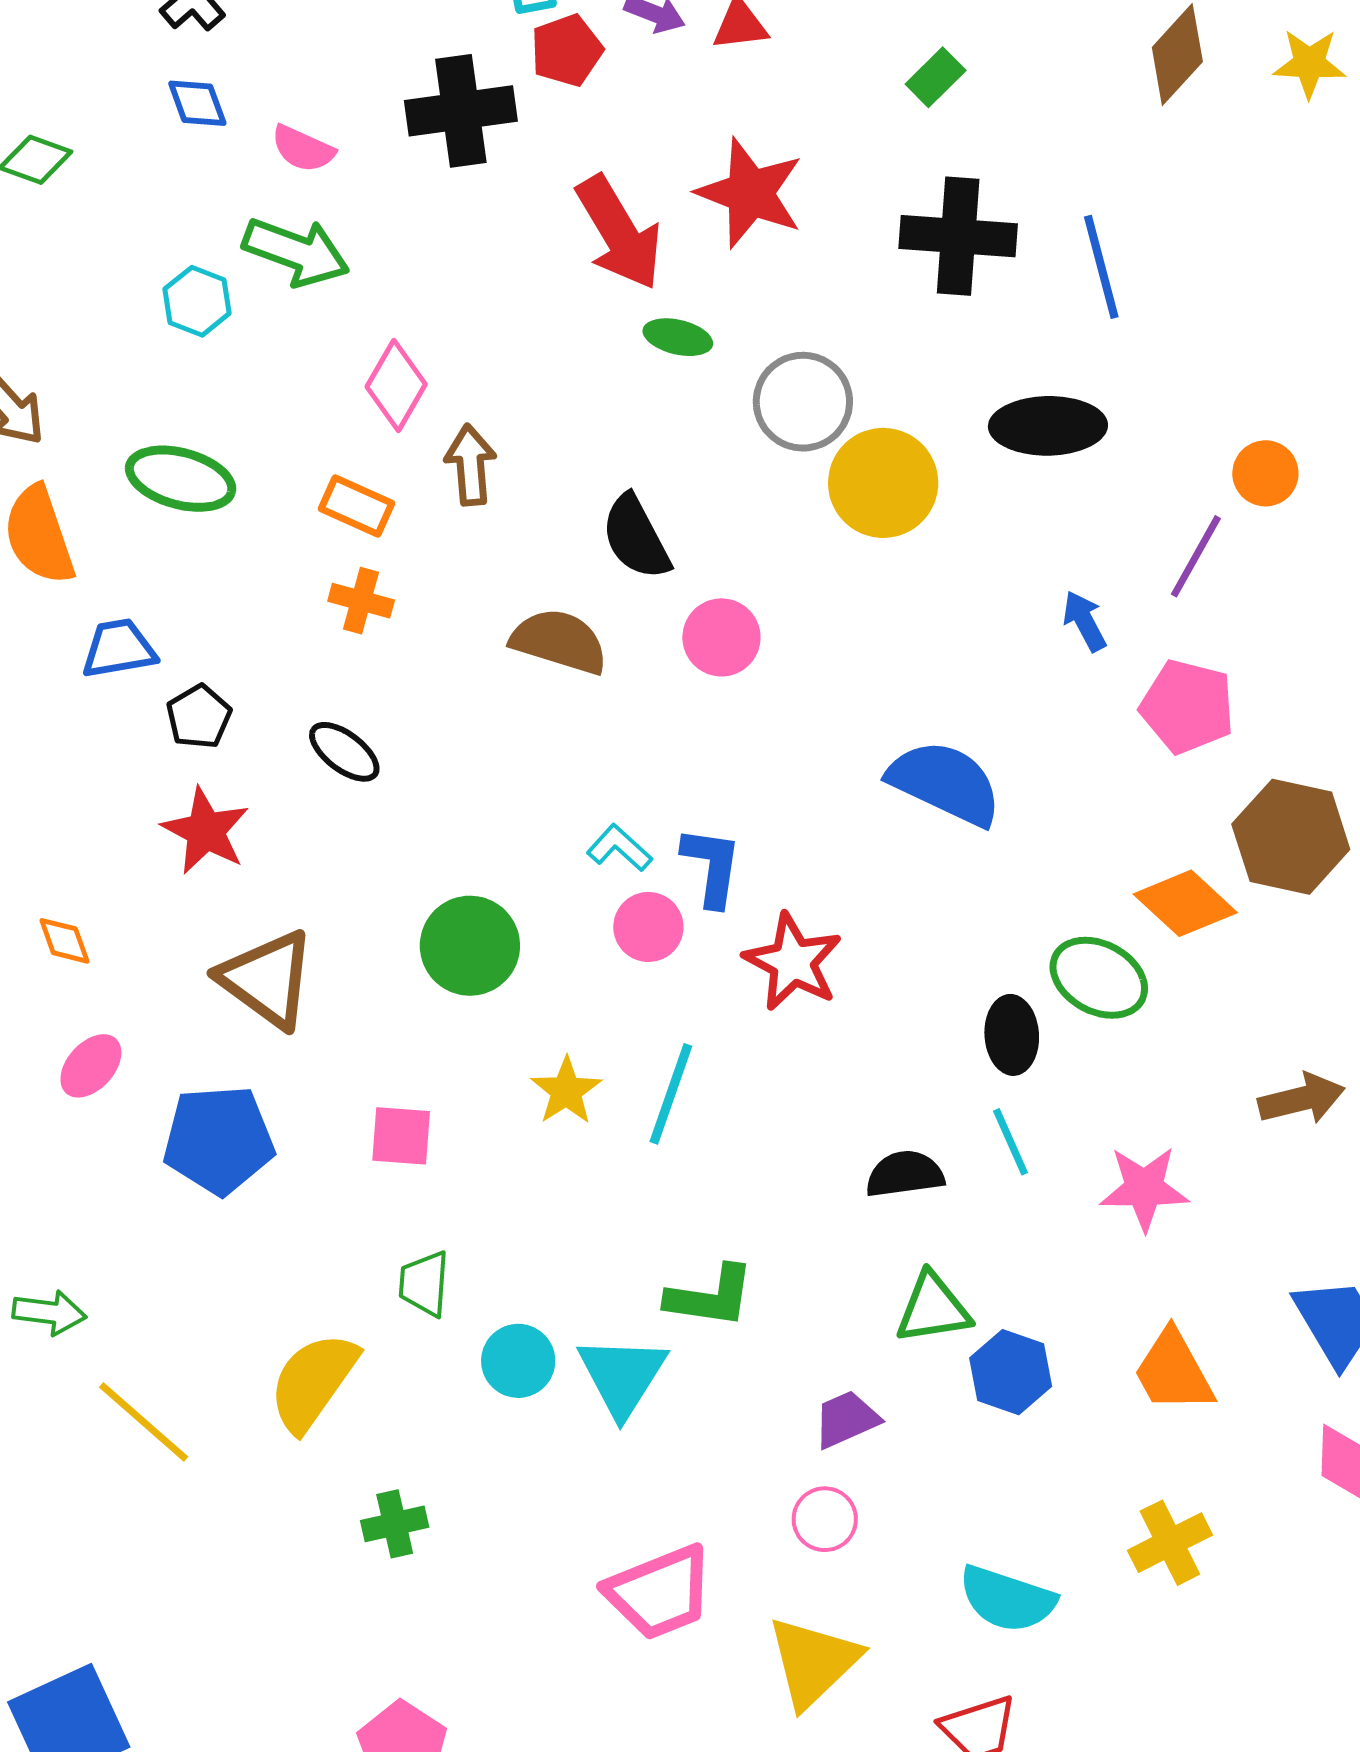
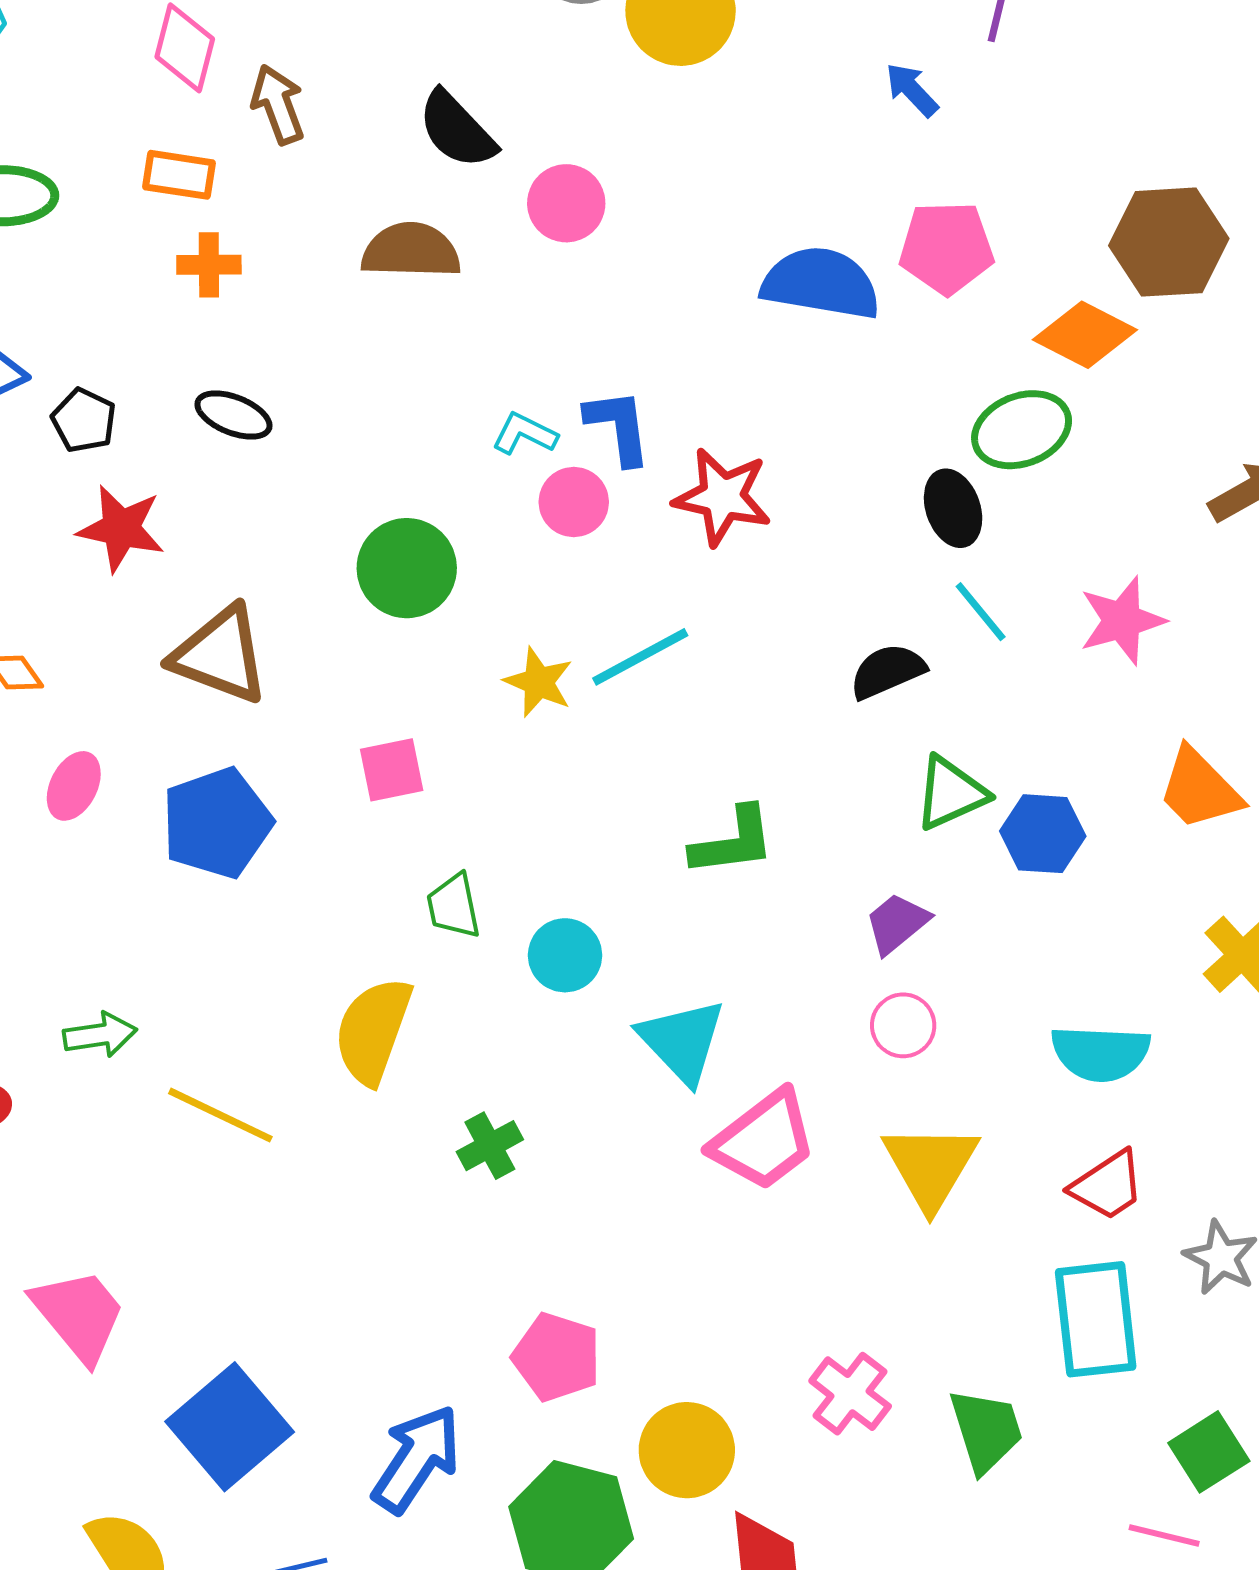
pink pentagon: (1187, 707) -> (946, 248), moved
green ellipse: (1099, 978) -> (1022, 430), turned -34
cyan line: (671, 1094) -> (640, 657), turned 58
cyan triangle: (622, 1376) -> (682, 1041), moved

